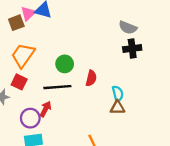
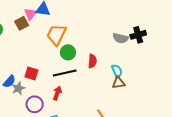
gray semicircle: (128, 28) -> (121, 38), moved
black cross: (132, 48) -> (138, 35), moved
orange trapezoid: (23, 55) -> (56, 35), moved
purple circle: (30, 118) -> (35, 104), moved

